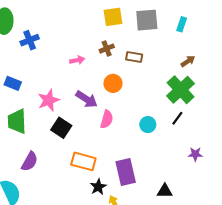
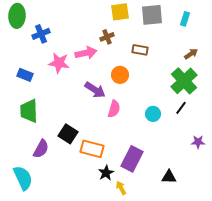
brown cross: (107, 49) -> (107, 37), moved
pink arrow: (77, 60) -> (86, 53), size x1.5
pink star: (49, 100) -> (59, 63), moved, turned 30
black square: (61, 128) -> (68, 134), moved
purple rectangle: (126, 172) -> (132, 159), turned 40

